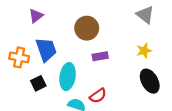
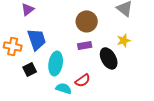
brown circle: (87, 28) -> (87, 21), moved
black ellipse: (150, 81) -> (109, 58), moved

